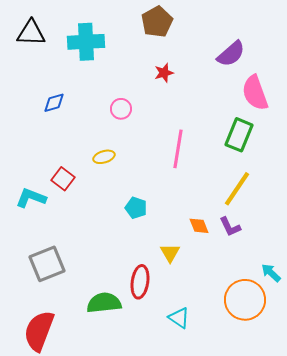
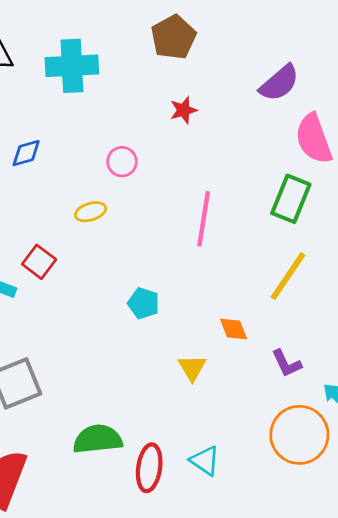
yellow ellipse: (104, 157) -> (91, 212), moved
purple L-shape: (230, 227) -> (287, 363), moved
red ellipse: (140, 282) -> (149, 468), moved

